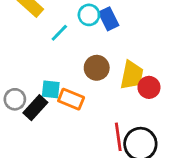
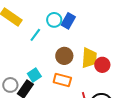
blue rectangle: (109, 19) -> (68, 21), turned 63
cyan square: (51, 89) -> (34, 75), turned -32
orange rectangle: (71, 99) -> (62, 80), moved

